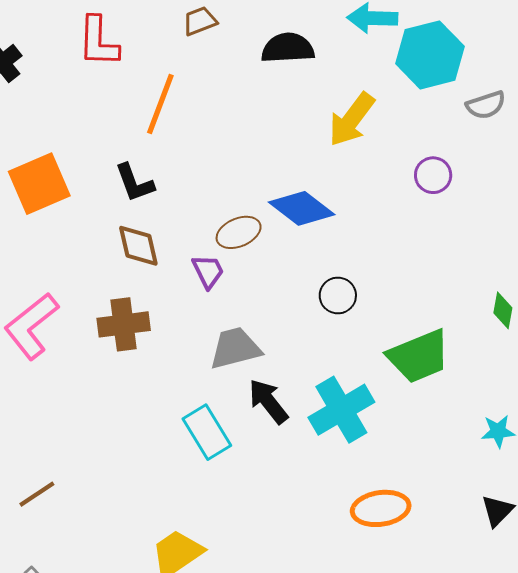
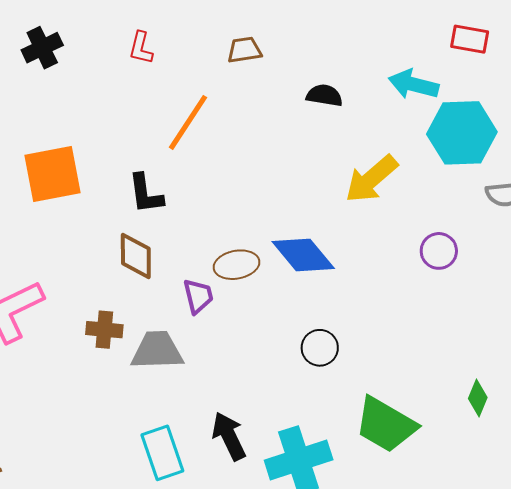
red L-shape: (98, 42) -> (141, 48), size x0.6
black semicircle: (288, 48) -> (324, 95), size x0.7
brown cross: (124, 324) -> (104, 330), size x0.7
gray trapezoid: (235, 348) -> (157, 350), moved
green trapezoid: (419, 356) -> (386, 425), turned 40

